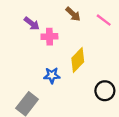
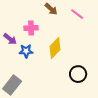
purple arrow: (32, 24) -> (10, 39), moved
blue star: (52, 75) -> (26, 51), moved

